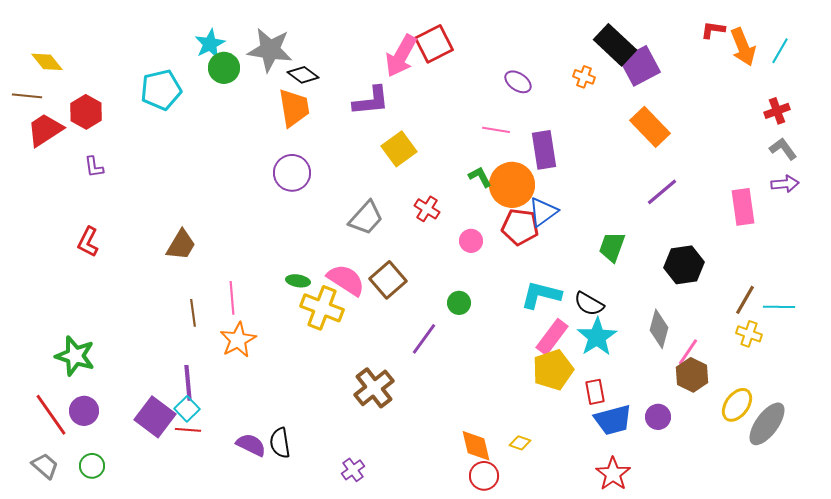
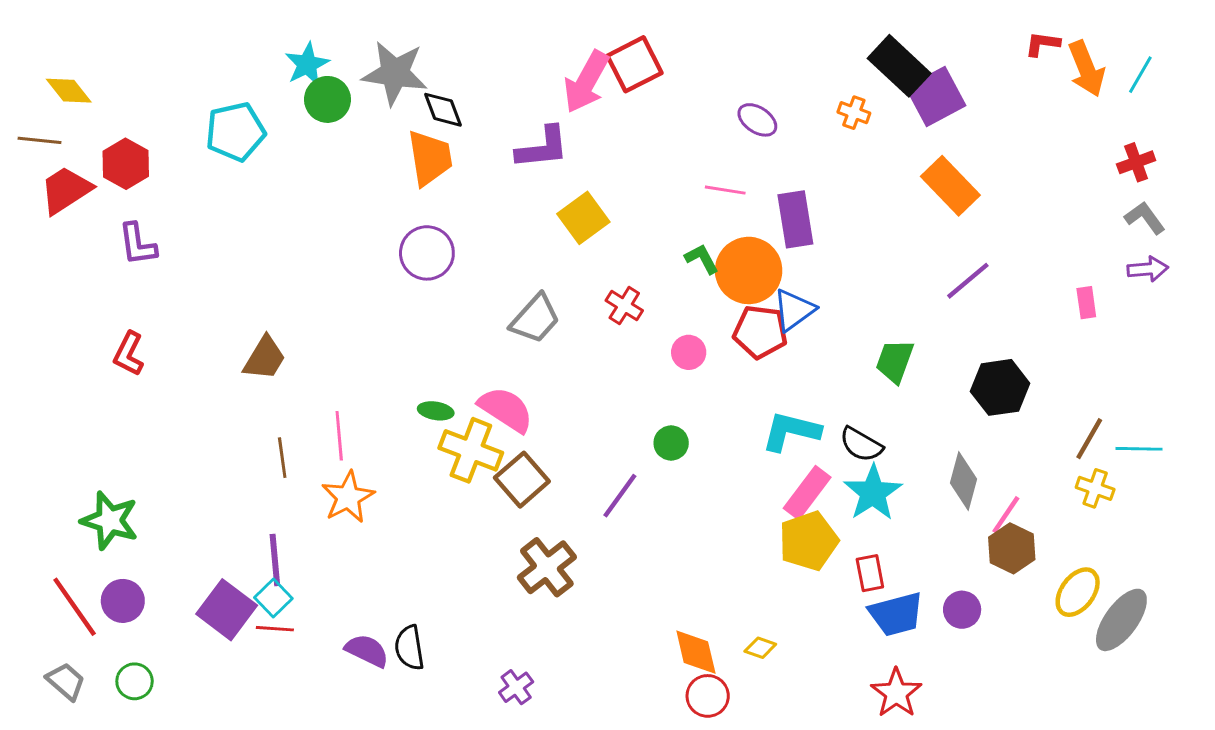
black diamond: (303, 75) -> (443, 110), turned 32
purple L-shape: (94, 167) -> (137, 244), size x1.4
pink rectangle: (743, 207) -> (1086, 303), size x0.6
brown square: (388, 280) -> (522, 480), moved

